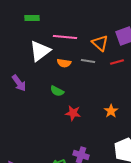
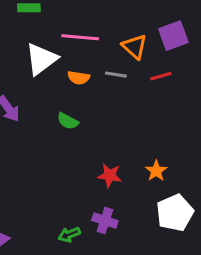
orange star: (111, 111) -> (156, 171), moved
red star: (73, 113) -> (110, 175), moved

